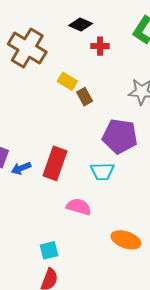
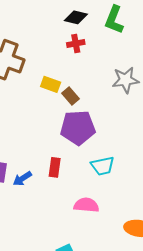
black diamond: (81, 24) -> (76, 17), moved
purple pentagon: (120, 136) -> (78, 128), moved
red rectangle: (55, 163) -> (55, 167), size x0.6

